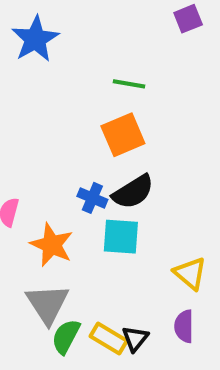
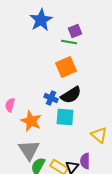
purple square: (188, 19) -> (75, 31), moved
blue star: (35, 39) -> (41, 20), moved
purple semicircle: (184, 326) -> (85, 161), moved

